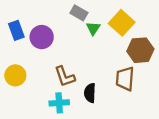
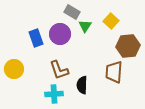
yellow square: (122, 23) -> (111, 21), size x0.7
blue rectangle: (16, 30) -> (36, 38), moved
purple circle: (42, 37) -> (60, 34), moved

